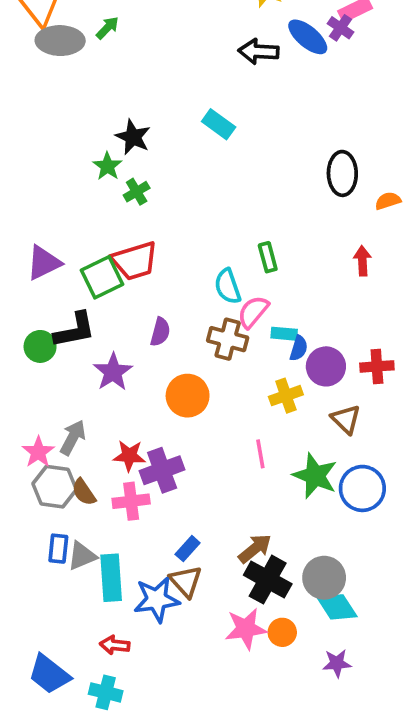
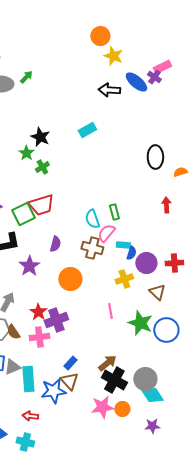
cyan rectangle: (219, 124) -> (87, 130), turned -66
green rectangle: (268, 257) -> (114, 212), moved
red star: (129, 456) -> (38, 312), turned 30

